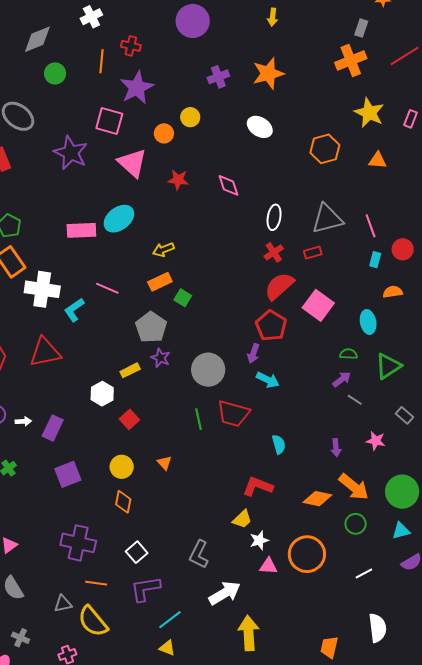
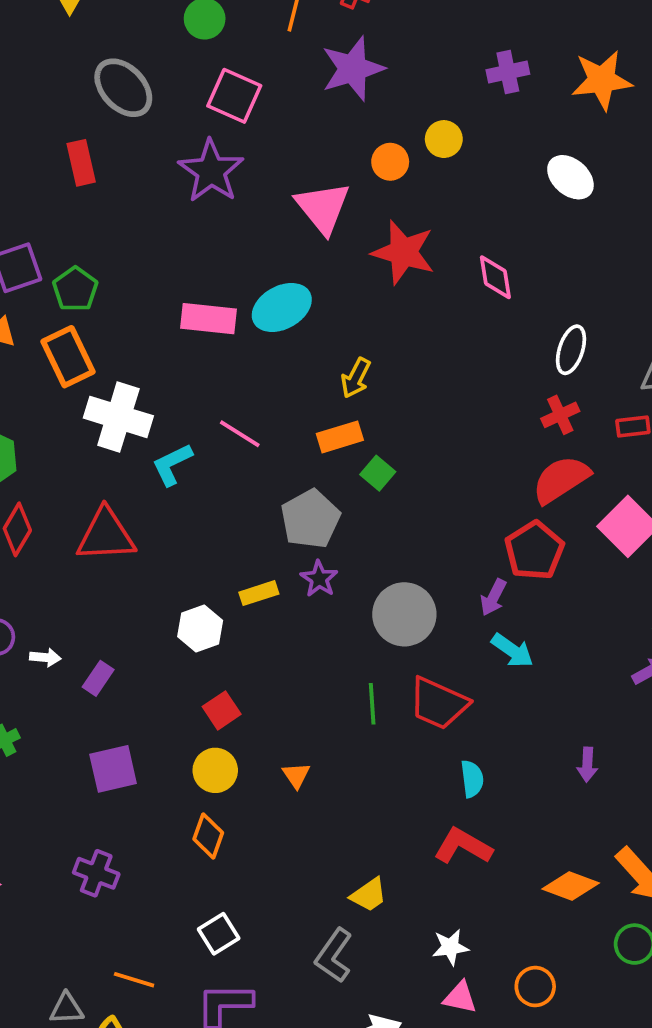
pink square: (109, 121) -> (234, 96), moved
red star: (178, 180) -> (403, 252), size x1.6
yellow arrow: (163, 250) -> (356, 378), turned -50
red square: (129, 419) -> (222, 710), moved
purple rectangle: (53, 428) -> (98, 678), size x0.7
cyan semicircle: (279, 444) -> (472, 779), moved
purple arrow: (336, 448) -> (587, 765), moved
yellow trapezoid: (242, 519) -> (369, 895), moved
purple cross: (78, 543) -> (96, 873), moved, size x0.7
orange circle: (307, 554) -> (535, 987), size x0.6

